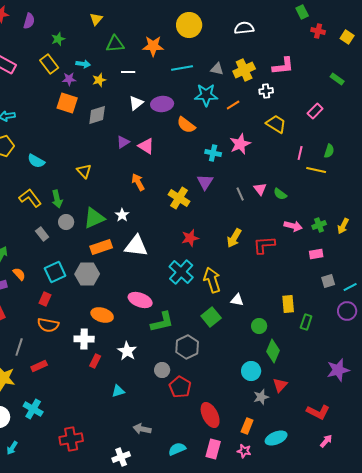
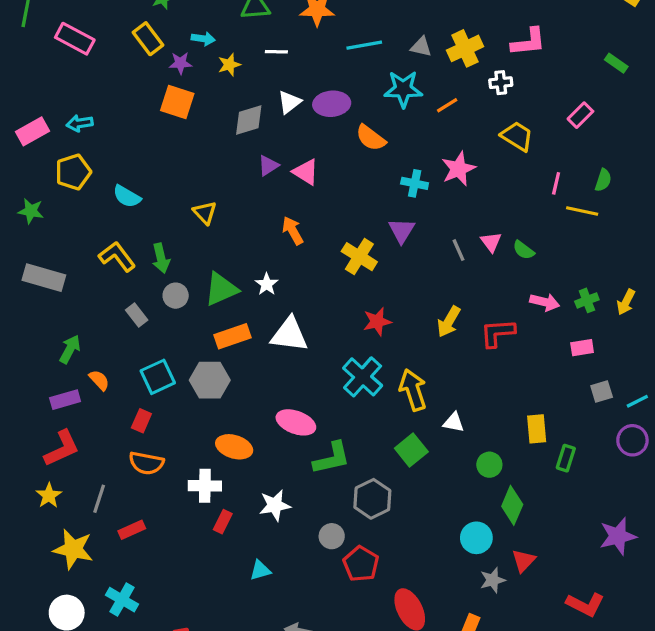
gray diamond: (97, 115) -> (249, 120), moved
white star: (127, 351) -> (275, 505), turned 30

